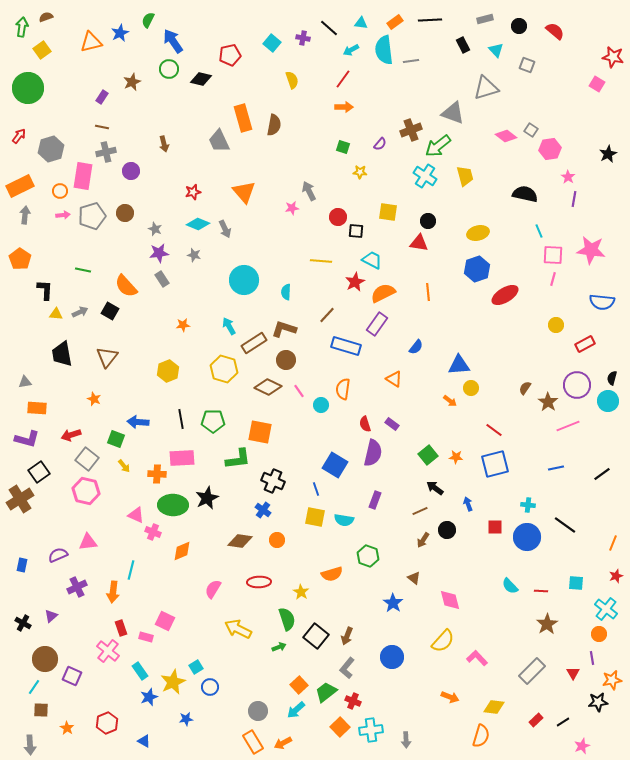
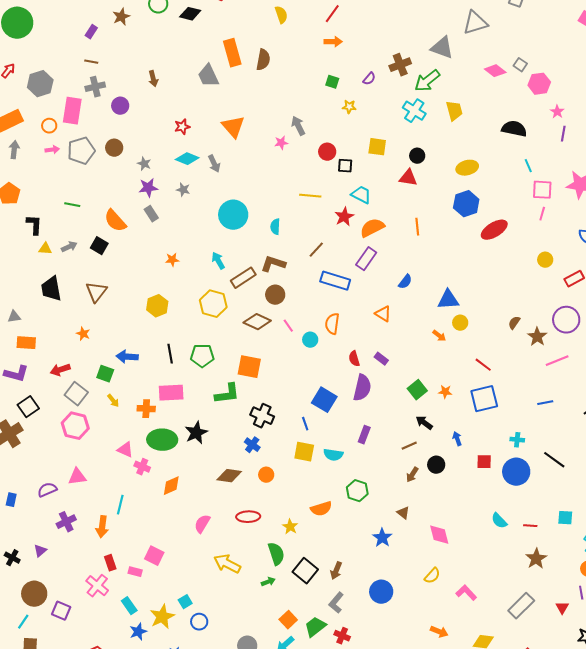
yellow semicircle: (443, 641) -> (432, 576), size x0.7

